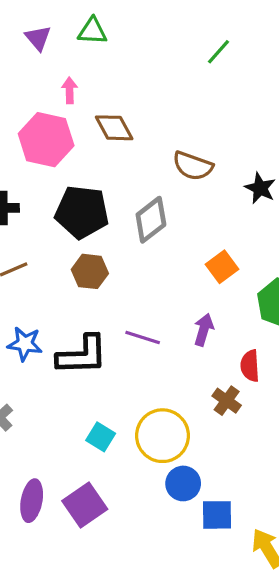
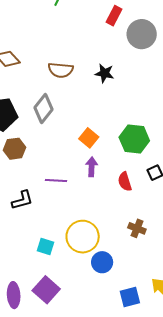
orange square: (222, 267) -> (89, 138), moved
black L-shape: (82, 355) -> (22, 200), size x0.7
brown cross: (227, 401) -> (137, 228), moved
blue square: (217, 515) -> (130, 297), moved

